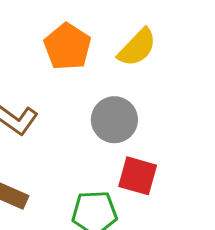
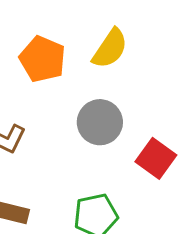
red square: (138, 176) -> (156, 158), moved, turned 30

